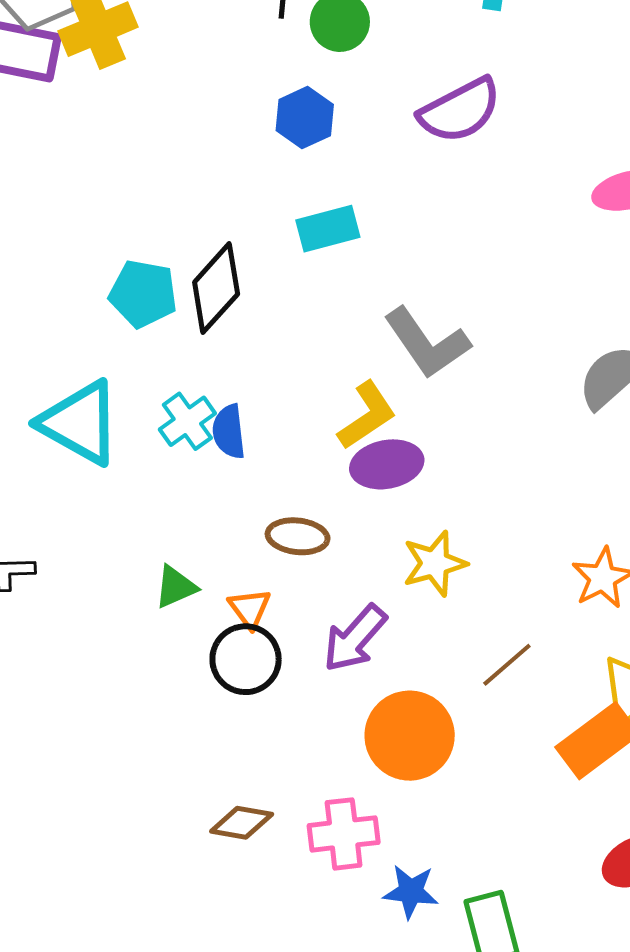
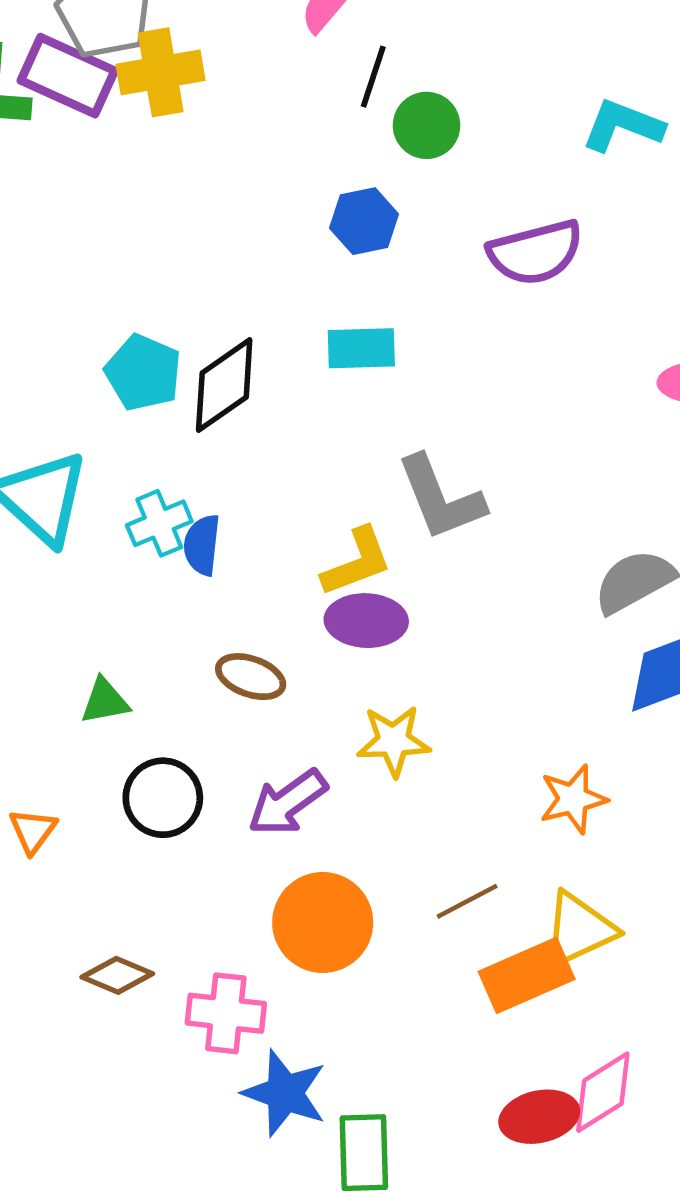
orange triangle: (250, 608) -> (33, 831), moved
brown line: (507, 665) -> (467, 901), moved
blue star: (411, 891) -> (285, 1093), size x1.4

